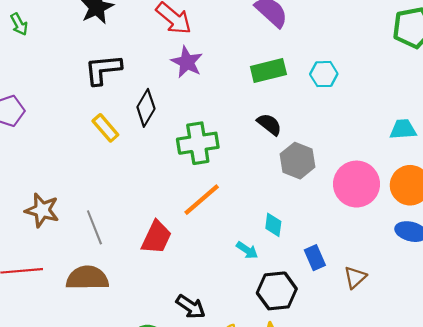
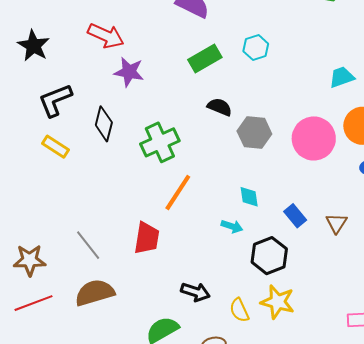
yellow rectangle: (105, 128) -> (55, 147), moved
brown star: (42, 210) -> (30, 260), moved

